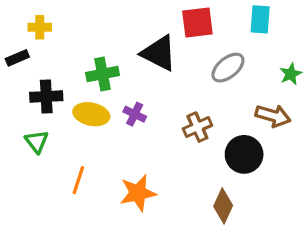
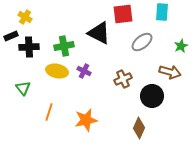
yellow cross: (40, 27) -> (25, 17), turned 32
black cross: (46, 96) -> (29, 47), moved

